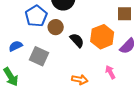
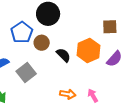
gray square: (39, 56) -> (26, 72), turned 30
pink arrow: (110, 72) -> (93, 96), moved

